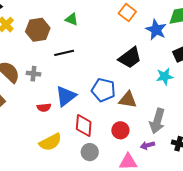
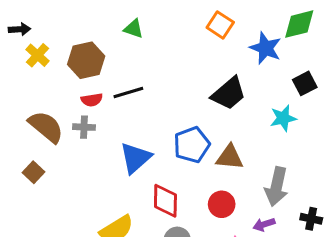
green triangle: (72, 19) -> (133, 29), moved
blue pentagon: (103, 90) -> (192, 145), turned -30
red semicircle: (44, 107) -> (92, 100), moved

